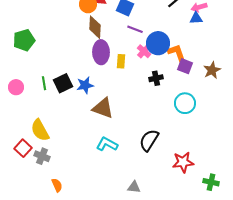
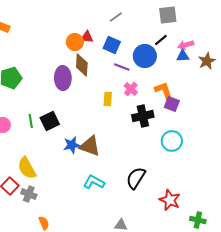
blue circle: (158, 43) -> (145, 56), moved
purple ellipse: (101, 52) -> (63, 78), moved
brown star: (212, 70) -> (207, 61), moved
black cross: (156, 78) -> (143, 116), size x1.5
blue star: (85, 85) -> (72, 145), moved
red star: (183, 162) -> (170, 200), turned 30

